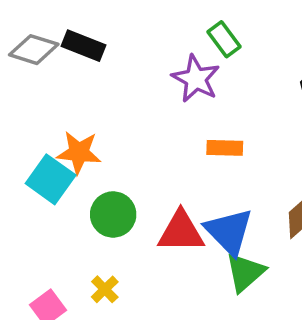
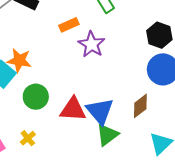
purple star: (196, 79) -> (92, 44), moved
orange rectangle: (225, 148) -> (69, 25), moved, turned -30

